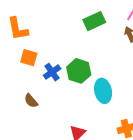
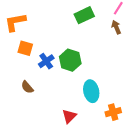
orange L-shape: (18, 29) -> (15, 22), turned 90
cyan ellipse: (103, 91) -> (91, 91), moved

